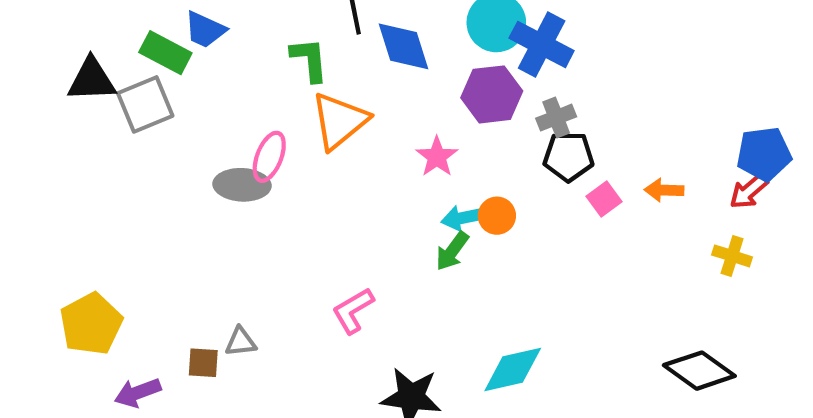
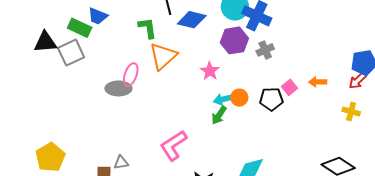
blue diamond: (404, 46) -> (192, 20), turned -56
black pentagon: (569, 157) -> (271, 99), moved
pink L-shape: (353, 311) -> (173, 145), size x1.4

